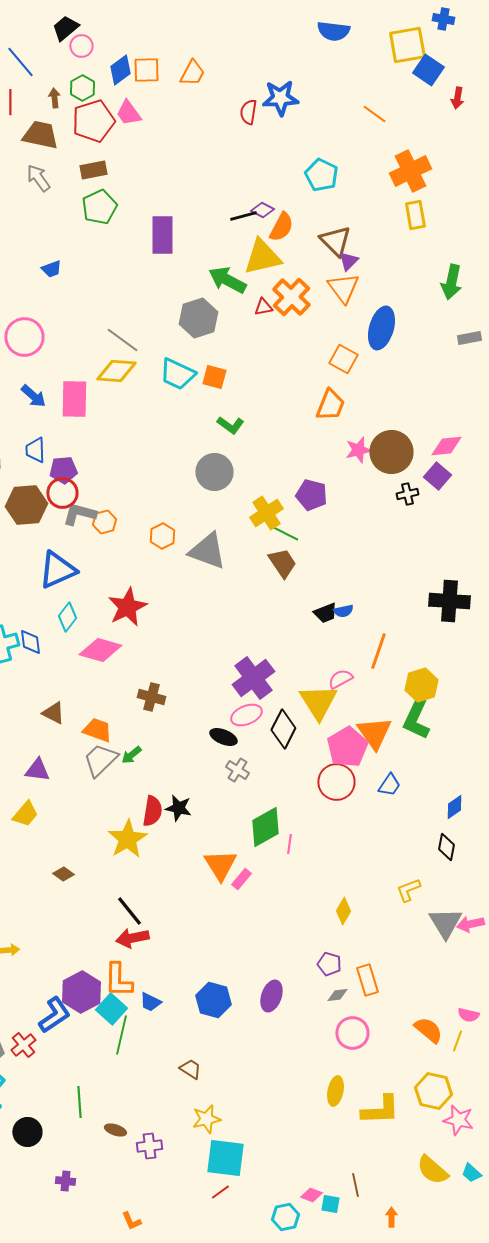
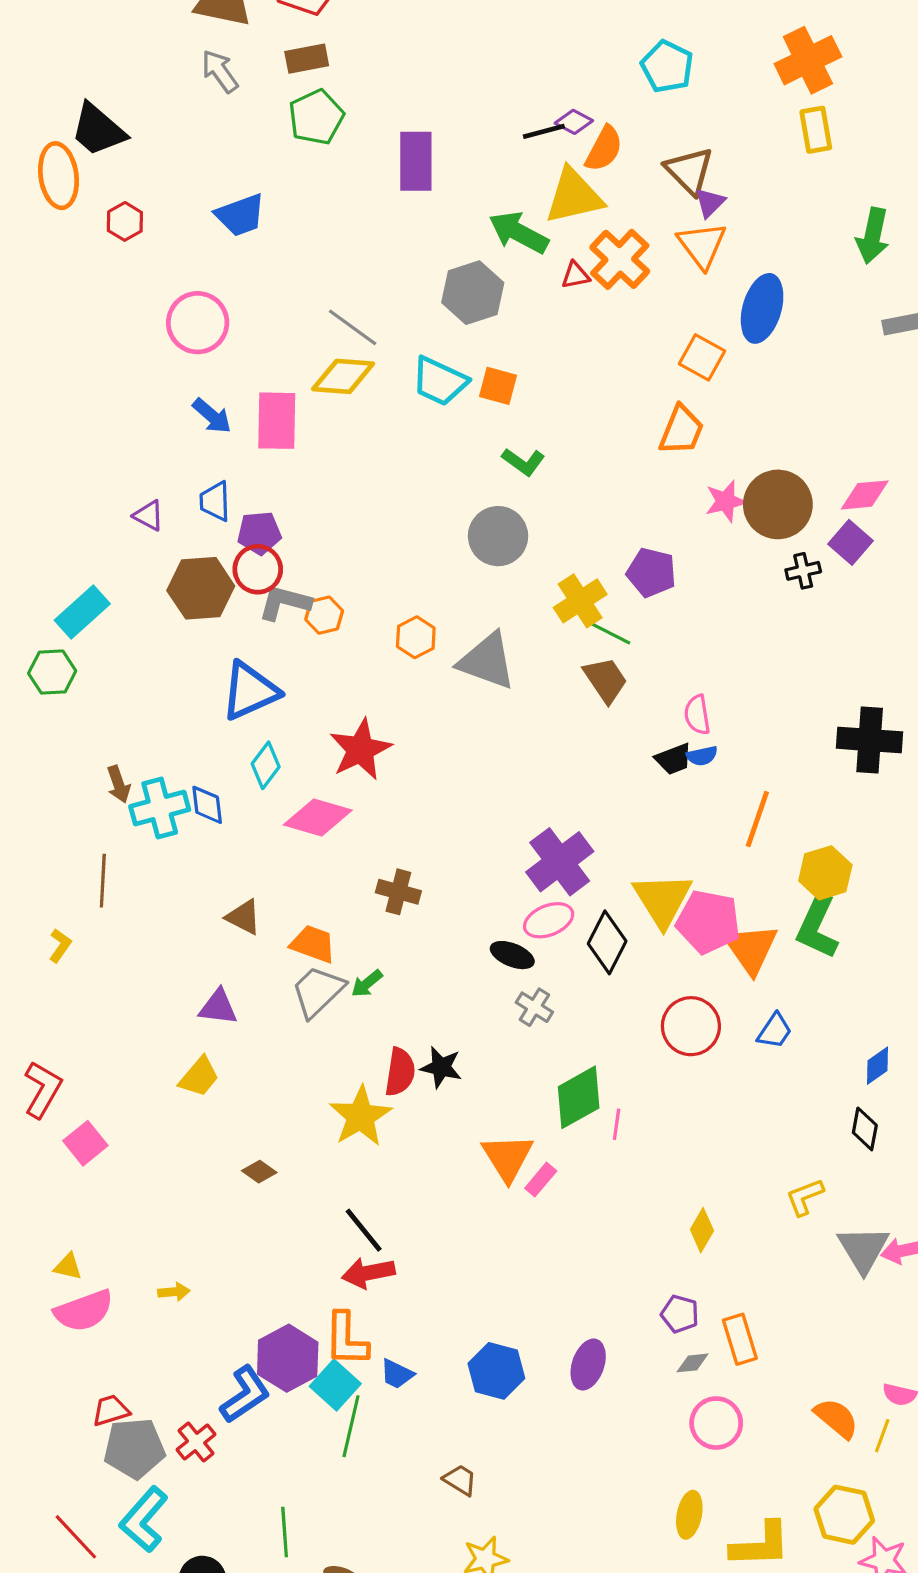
blue trapezoid: (51, 269) -> (240, 215), size x1.6
pink semicircle: (340, 679) -> (697, 715), moved, turned -70
pink pentagon: (347, 747) -> (708, 922), moved, turned -30

